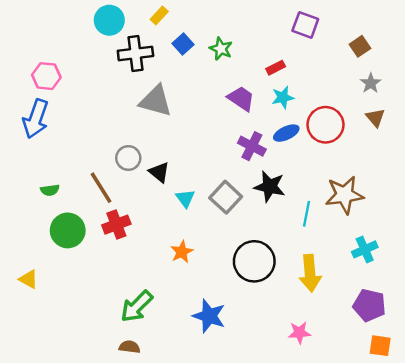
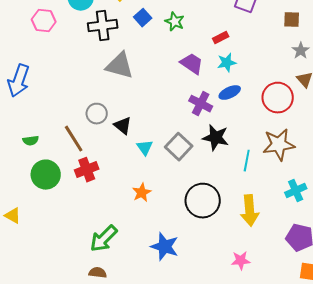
brown square: (360, 46) -> (292, 20), turned 36
pink hexagon: (46, 76) -> (44, 21), moved
red circle: (325, 125) -> (278, 98), moved

